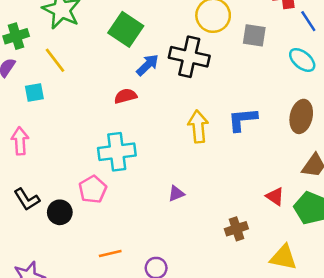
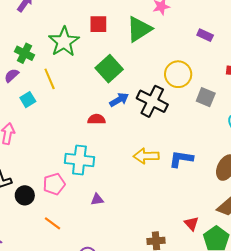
green cross: (16, 36) -> (24, 53), turned 30
cyan square: (34, 92) -> (28, 100), turned -35
yellow arrow: (198, 127) -> (146, 156), turned -100
purple triangle: (176, 193) -> (97, 199), moved
orange line: (110, 253) -> (52, 223), moved, turned 36

